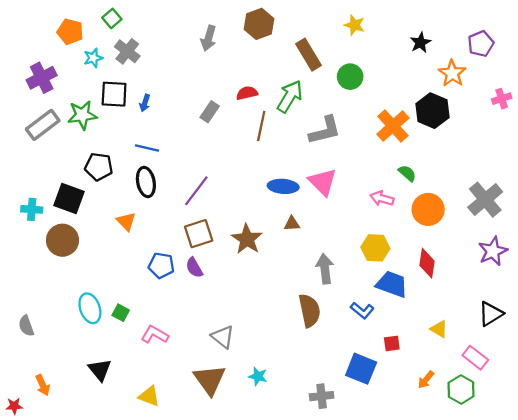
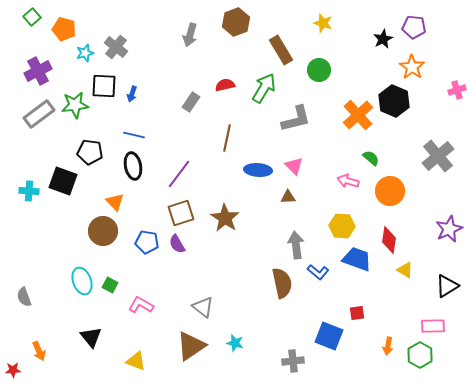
green square: (112, 18) -> (32, 17), moved
purple pentagon: (481, 44) -> (414, 27), moved, turned 30
brown line: (261, 126) -> (227, 138), moved
pink triangle: (323, 182) -> (294, 166), size x0.7
gray cross: (485, 200) -> (438, 156), moved
brown triangle: (292, 224) -> (288, 197), moved
brown circle: (62, 240) -> (103, 231), moved
blue L-shape: (362, 310) -> (318, 272), moved
yellow triangle: (439, 329) -> (405, 270), moved
pink rectangle: (475, 358) -> (433, 326), turned -40
brown triangle: (210, 380) -> (191, 346), turned 32
orange arrow: (426, 380) -> (388, 346), turned -30

